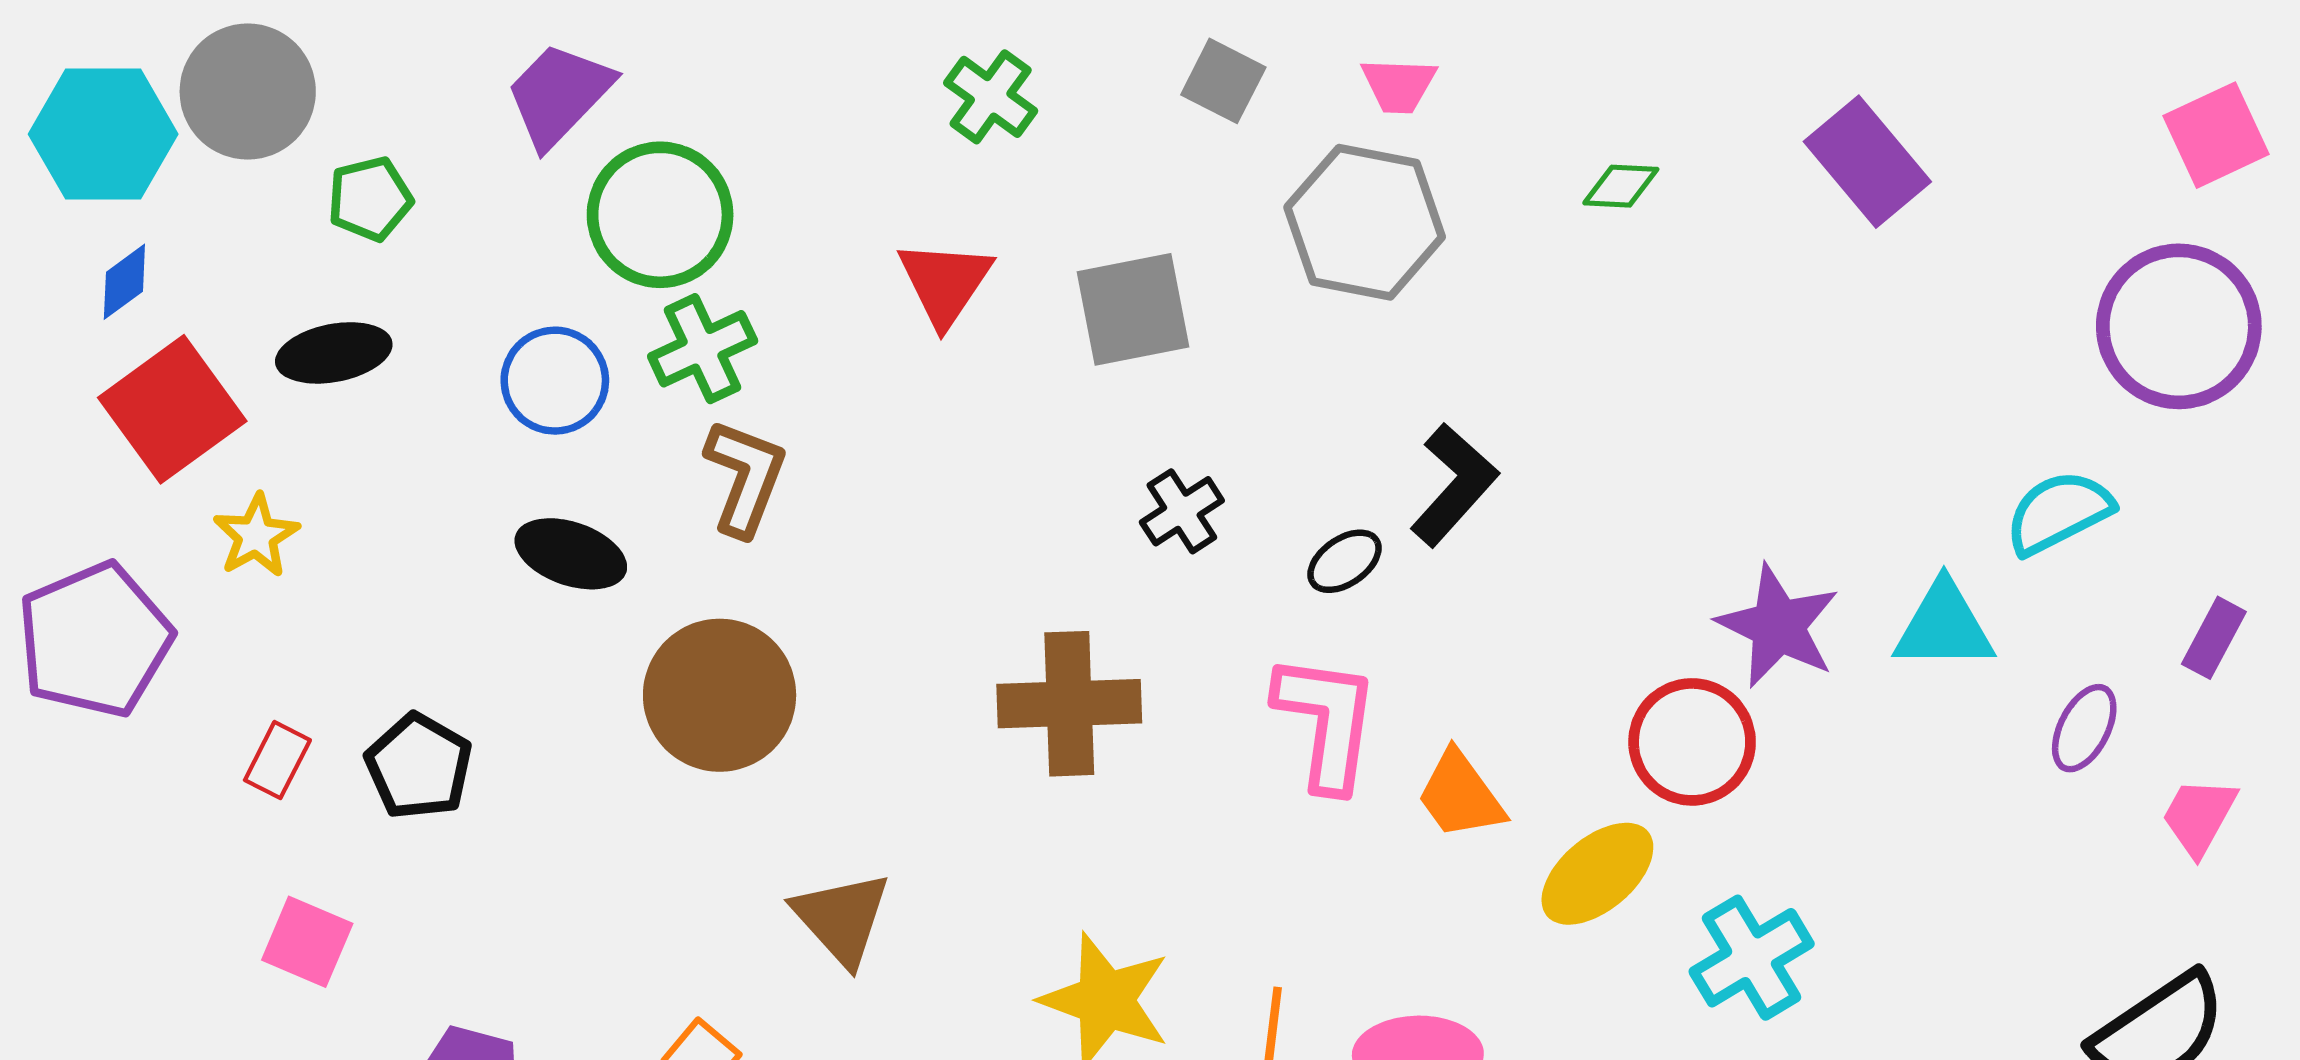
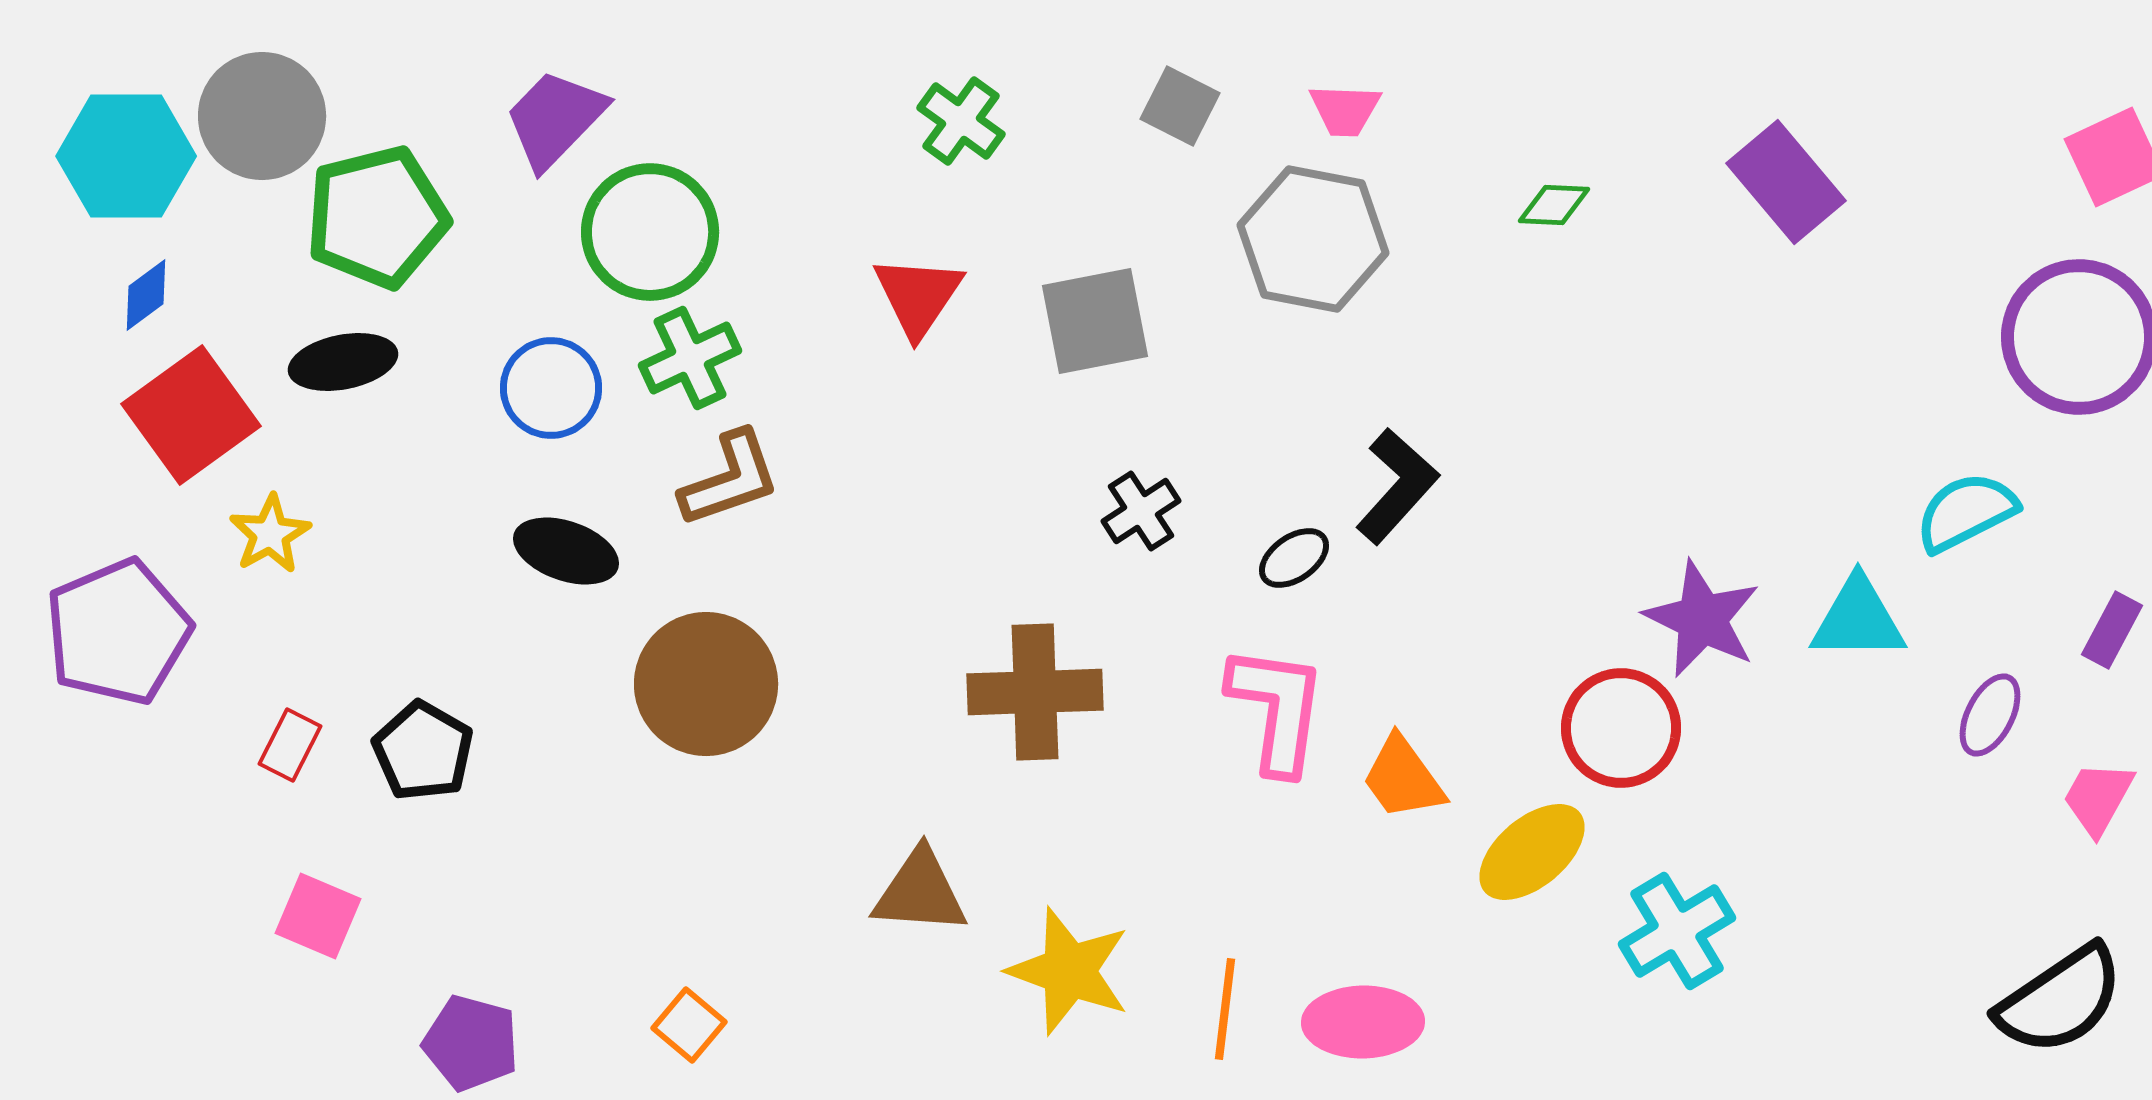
green pentagon: (370, 199) -> (377, 217), size x1.8
brown L-shape: (745, 477) -> (730, 479), turned 50
brown triangle: (842, 918) -> (920, 892), moved, turned -44

